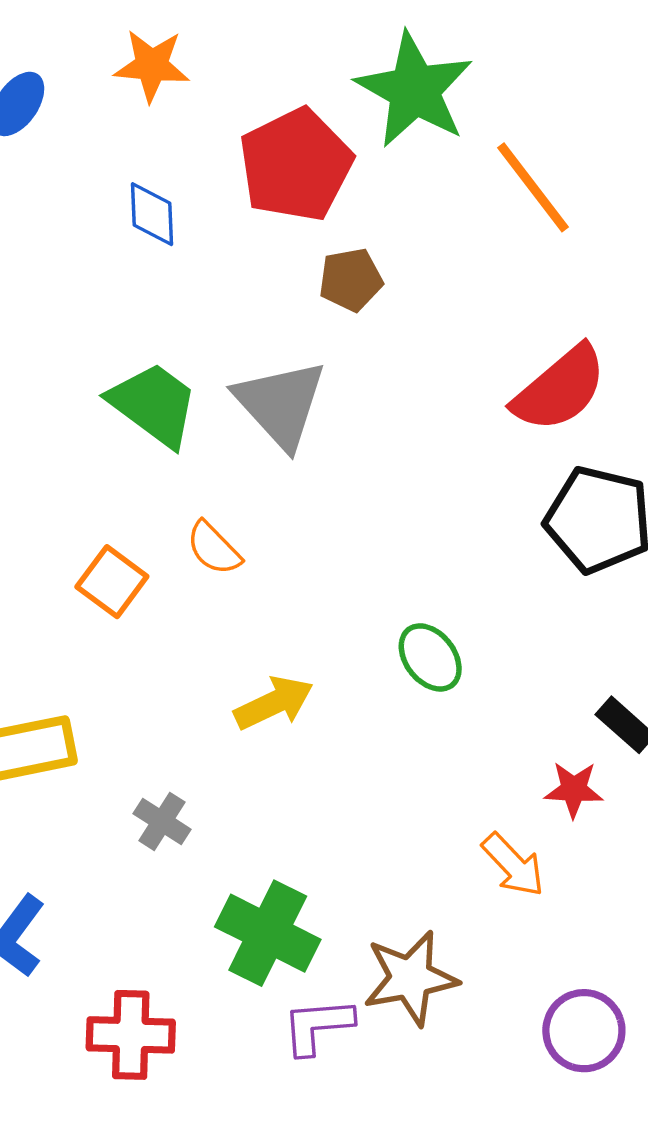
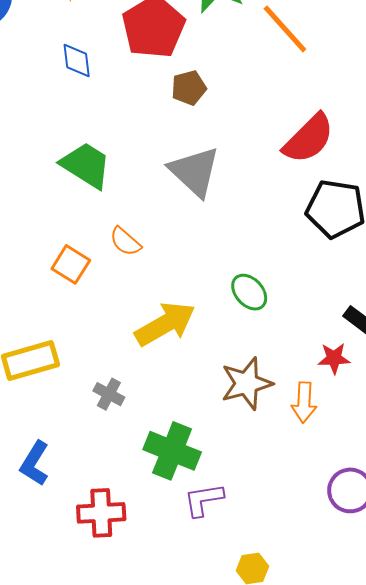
gray triangle: (281, 404) -> (195, 172), moved
yellow arrow: (274, 703) -> (165, 324), size x1.4
orange arrow: (513, 865) -> (304, 402), turned 51
brown star: (410, 978) -> (247, 383), moved

